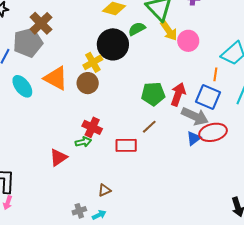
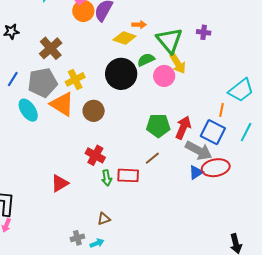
pink circle: (188, 41) -> (164, 76), moved
gray pentagon: (28, 43) -> (43, 83), moved
yellow cross: (93, 62) -> (75, 79), moved
green arrow: (83, 142) -> (107, 178), moved, turned 91

